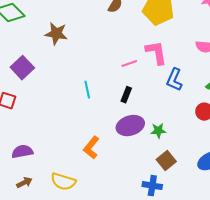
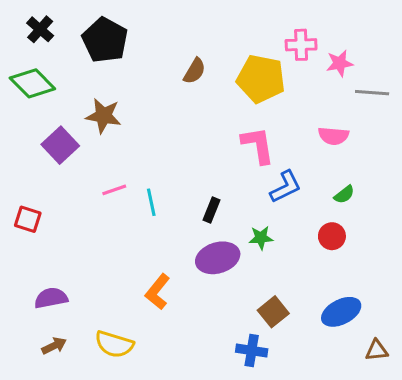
pink line: (129, 64) -> (114, 190), moved
purple square: (22, 68) -> (60, 145), moved
blue L-shape: (174, 80) -> (286, 187), turned -140
green star: (158, 131) -> (261, 238), moved

